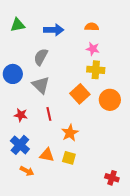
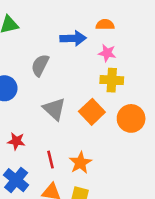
blue arrow: (54, 30) -> (73, 38), moved
gray triangle: (41, 85) -> (54, 109), moved
red line: (49, 114) -> (50, 160), moved

